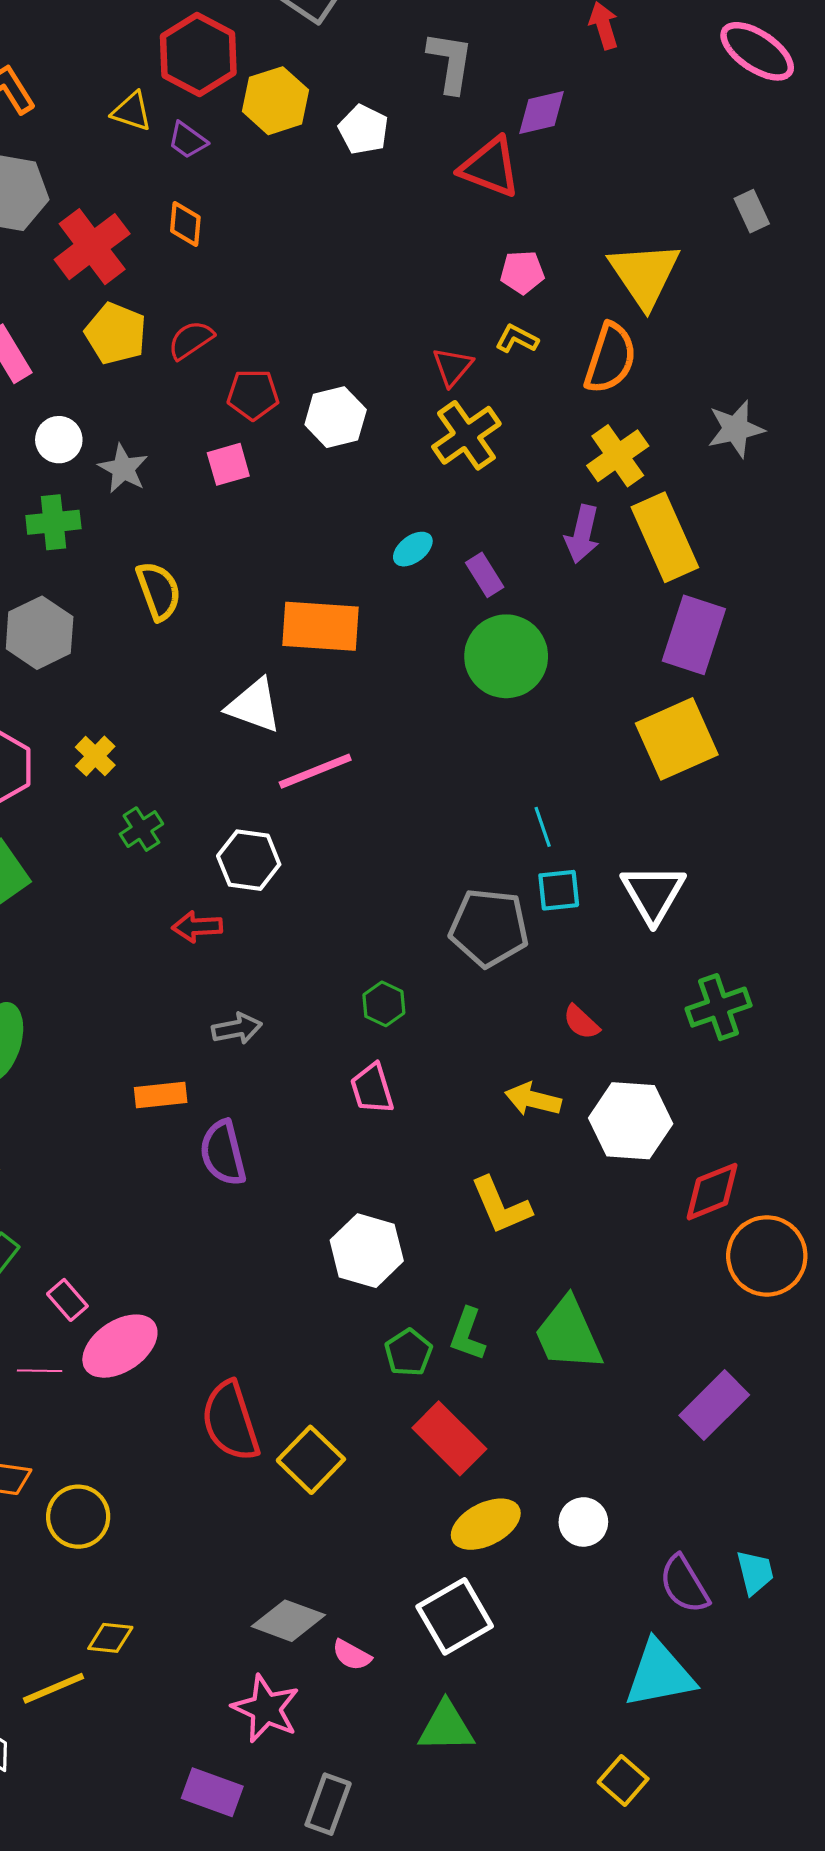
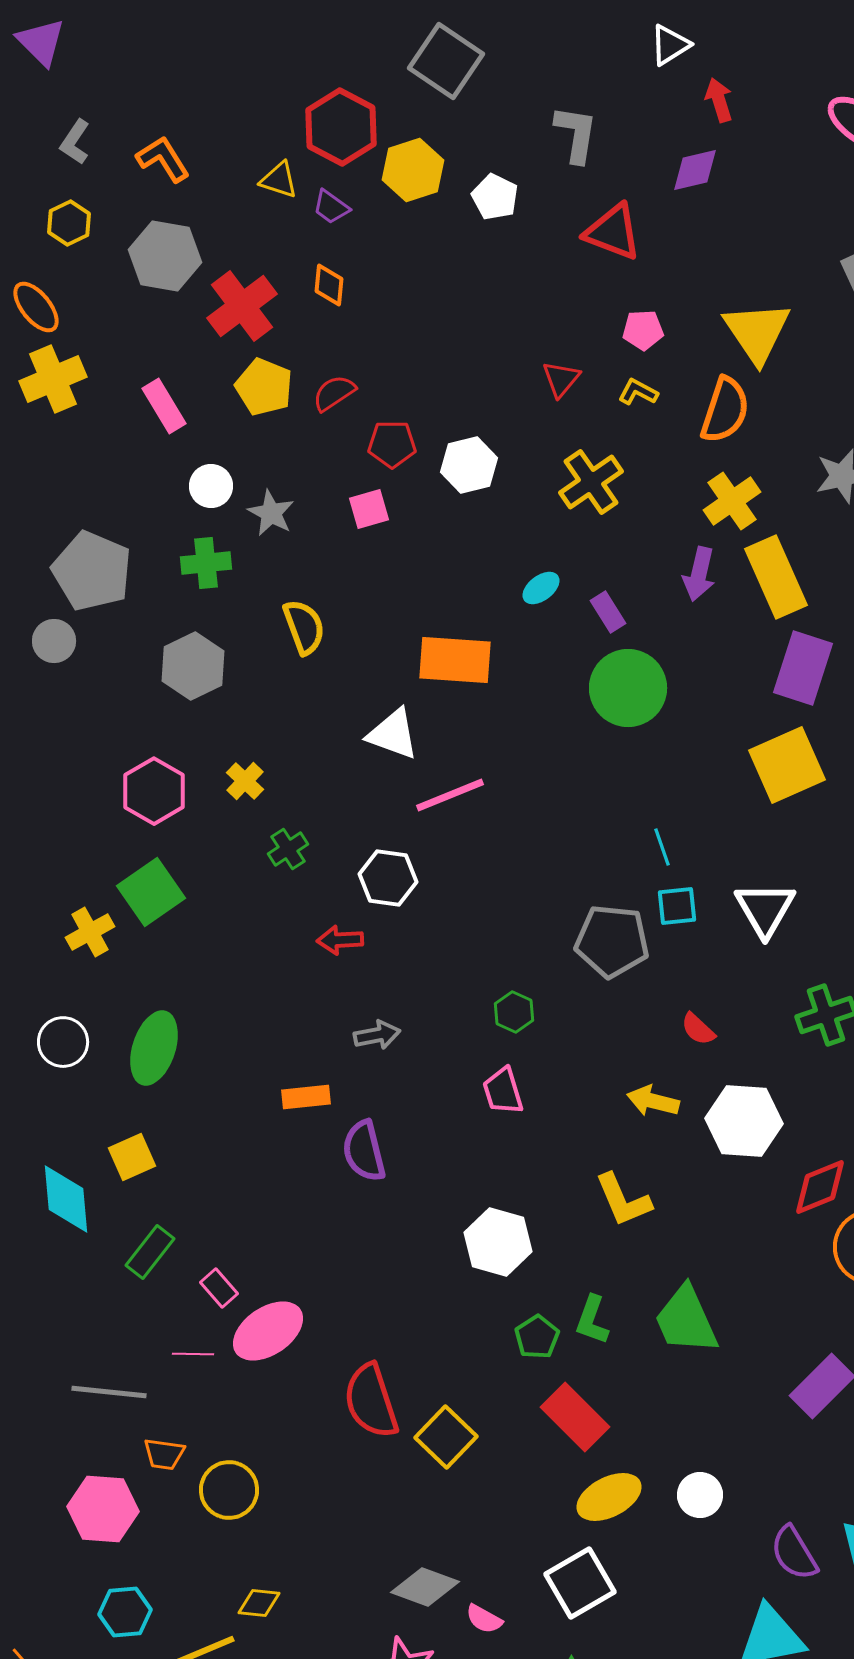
purple diamond: (542, 112) -> (695, 170), moved
red triangle: (453, 367) -> (561, 379), moved

